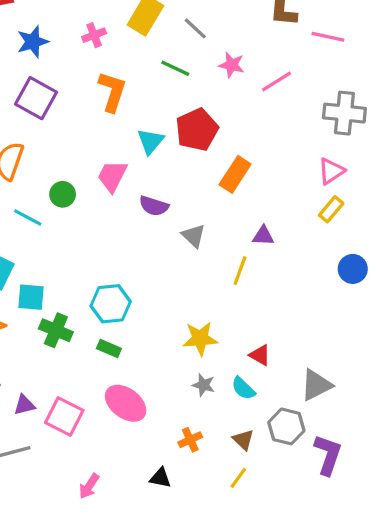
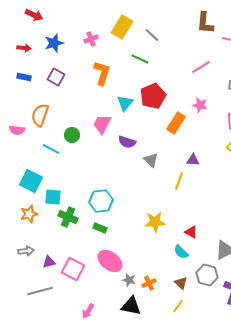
pink star: (232, 65) -> (200, 105), moved
purple square: (36, 98) -> (56, 77), size x0.7
gray star: (204, 385) -> (129, 280), moved
black triangle: (160, 478) -> (131, 306), size x1.5

